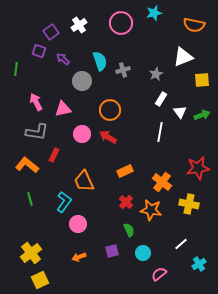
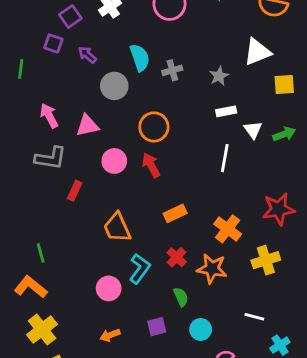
white rectangle: (161, 99) -> (226, 111), turned 48
red arrow: (108, 137) -> (151, 165), turned 30
orange L-shape: (27, 165) -> (31, 287), moved
cyan L-shape: (64, 202) -> (140, 269), moved
yellow cross: (189, 204) -> (266, 260), turned -30
white line: (181, 244) -> (254, 317), turned 56

